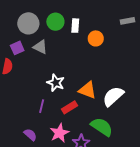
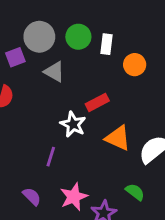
purple square: (17, 48) -> (15, 57), moved
red rectangle: (70, 107) -> (97, 102), moved
green semicircle: (102, 127) -> (135, 192), size x0.6

